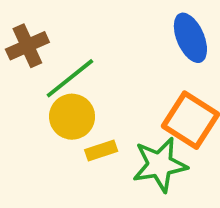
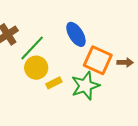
blue ellipse: (190, 38) -> (76, 34), moved

